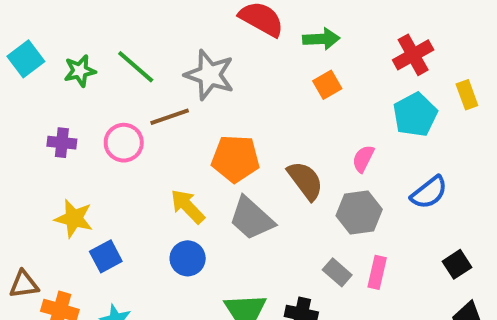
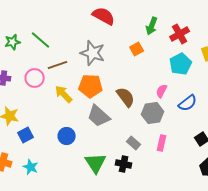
green arrow: (321, 39) -> (152, 26), moved, turned 114
gray star: (210, 75) -> (93, 53), moved
pink semicircle: (363, 159) -> (162, 91), moved
yellow arrow: (188, 206) -> (64, 94), moved
gray rectangle: (337, 272) -> (134, 143), moved

